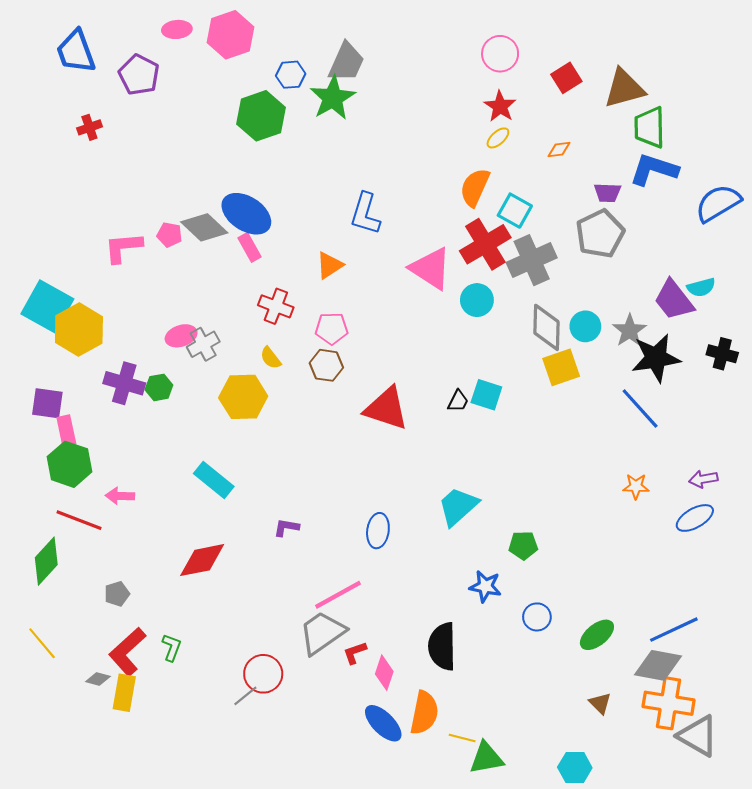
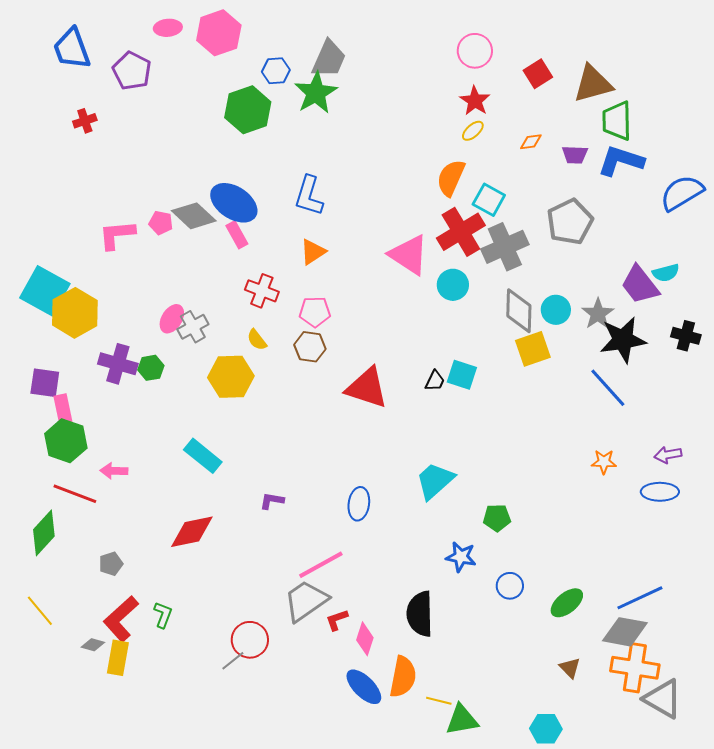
purple trapezoid: (607, 193) -> (575, 155), moved
blue L-shape: (365, 214) -> (309, 196), moved
pink ellipse: (181, 336) -> (172, 319), turned -40
blue ellipse: (695, 518) -> (660, 492), turned 30

